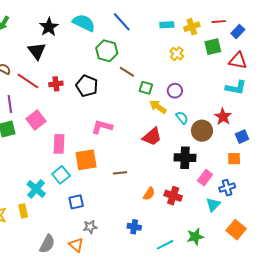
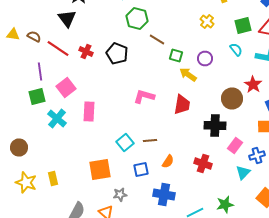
green square: (213, 47) -> (243, 26), moved
red cross: (56, 84) -> (86, 52), turned 32
cyan semicircle: (182, 118) -> (236, 50), moved
pink L-shape: (102, 127) -> (144, 96), moved
red trapezoid: (152, 137) -> (182, 104), turned -40
orange square: (86, 160) -> (100, 170), moved
cyan square: (61, 175) -> (125, 142), moved
cyan cross: (36, 189) -> (57, 118), moved
orange semicircle: (149, 194) -> (168, 162), moved
blue square: (76, 202) -> (141, 170), moved
blue cross: (134, 227) -> (164, 194), size x1.5

